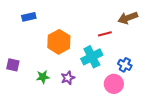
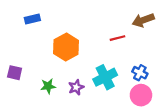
cyan cross: (92, 57) -> (105, 77), moved
pink circle: (114, 84) -> (141, 95), moved

